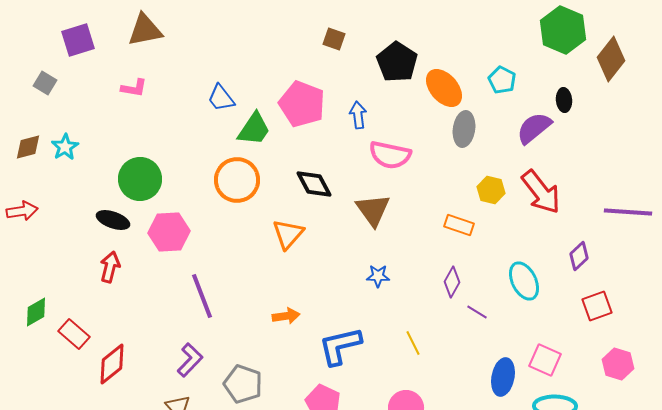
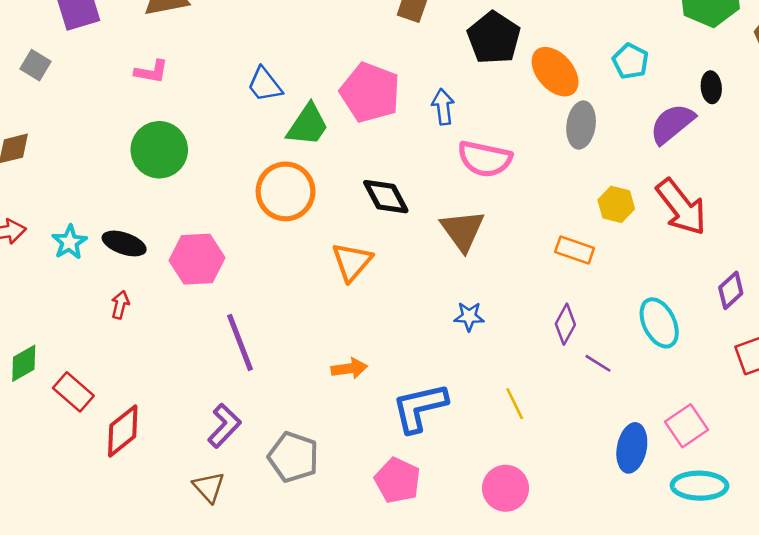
cyan star: (65, 147) -> (69, 242), moved
green circle: (140, 179) -> (159, 150), moved
red arrow: (110, 267) -> (120, 305), size x0.7
pink square: (545, 360) -> (687, 426), turned 32

